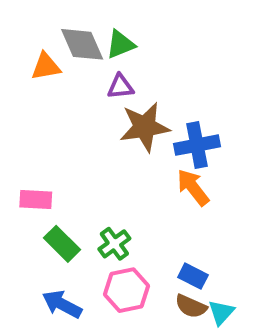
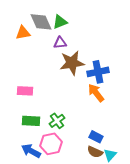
pink rectangle: (36, 199) -> (25, 91), moved
green rectangle: (62, 244) -> (31, 121), turned -42
pink hexagon: (126, 290) -> (51, 144), moved

